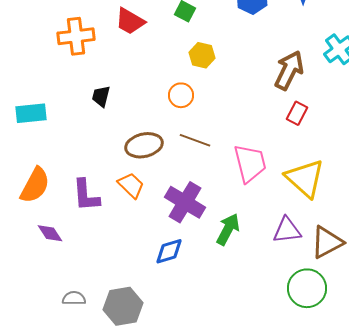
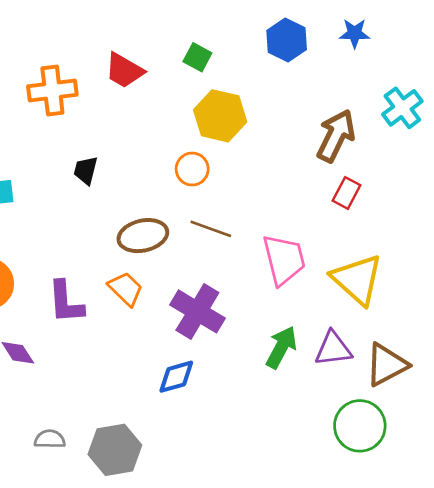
yellow hexagon: (202, 55) -> (220, 116), size x1.5
green arrow: (228, 229) -> (281, 347), moved

